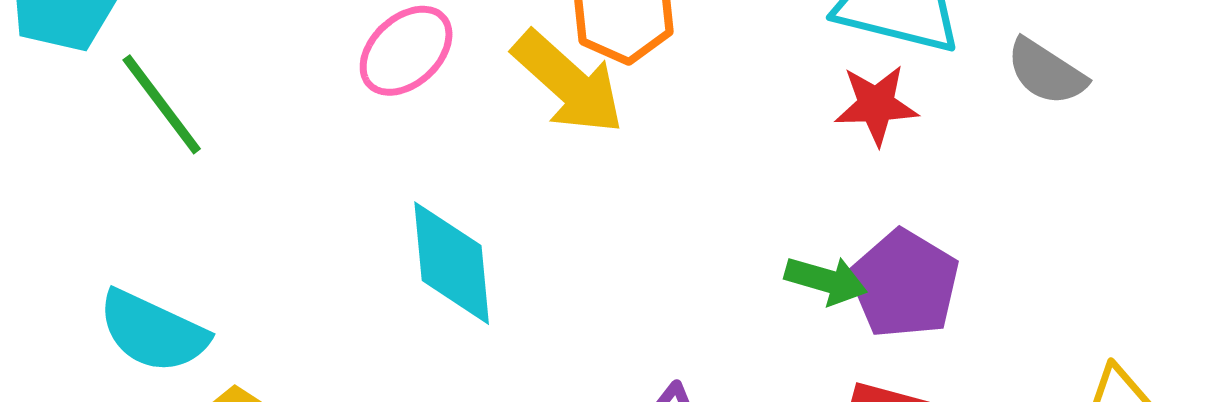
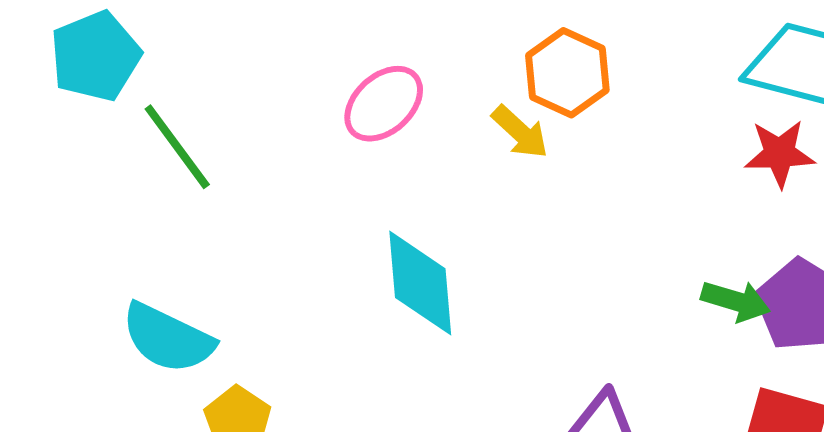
yellow arrow: (568, 83) -> (520, 132), size x0.6

